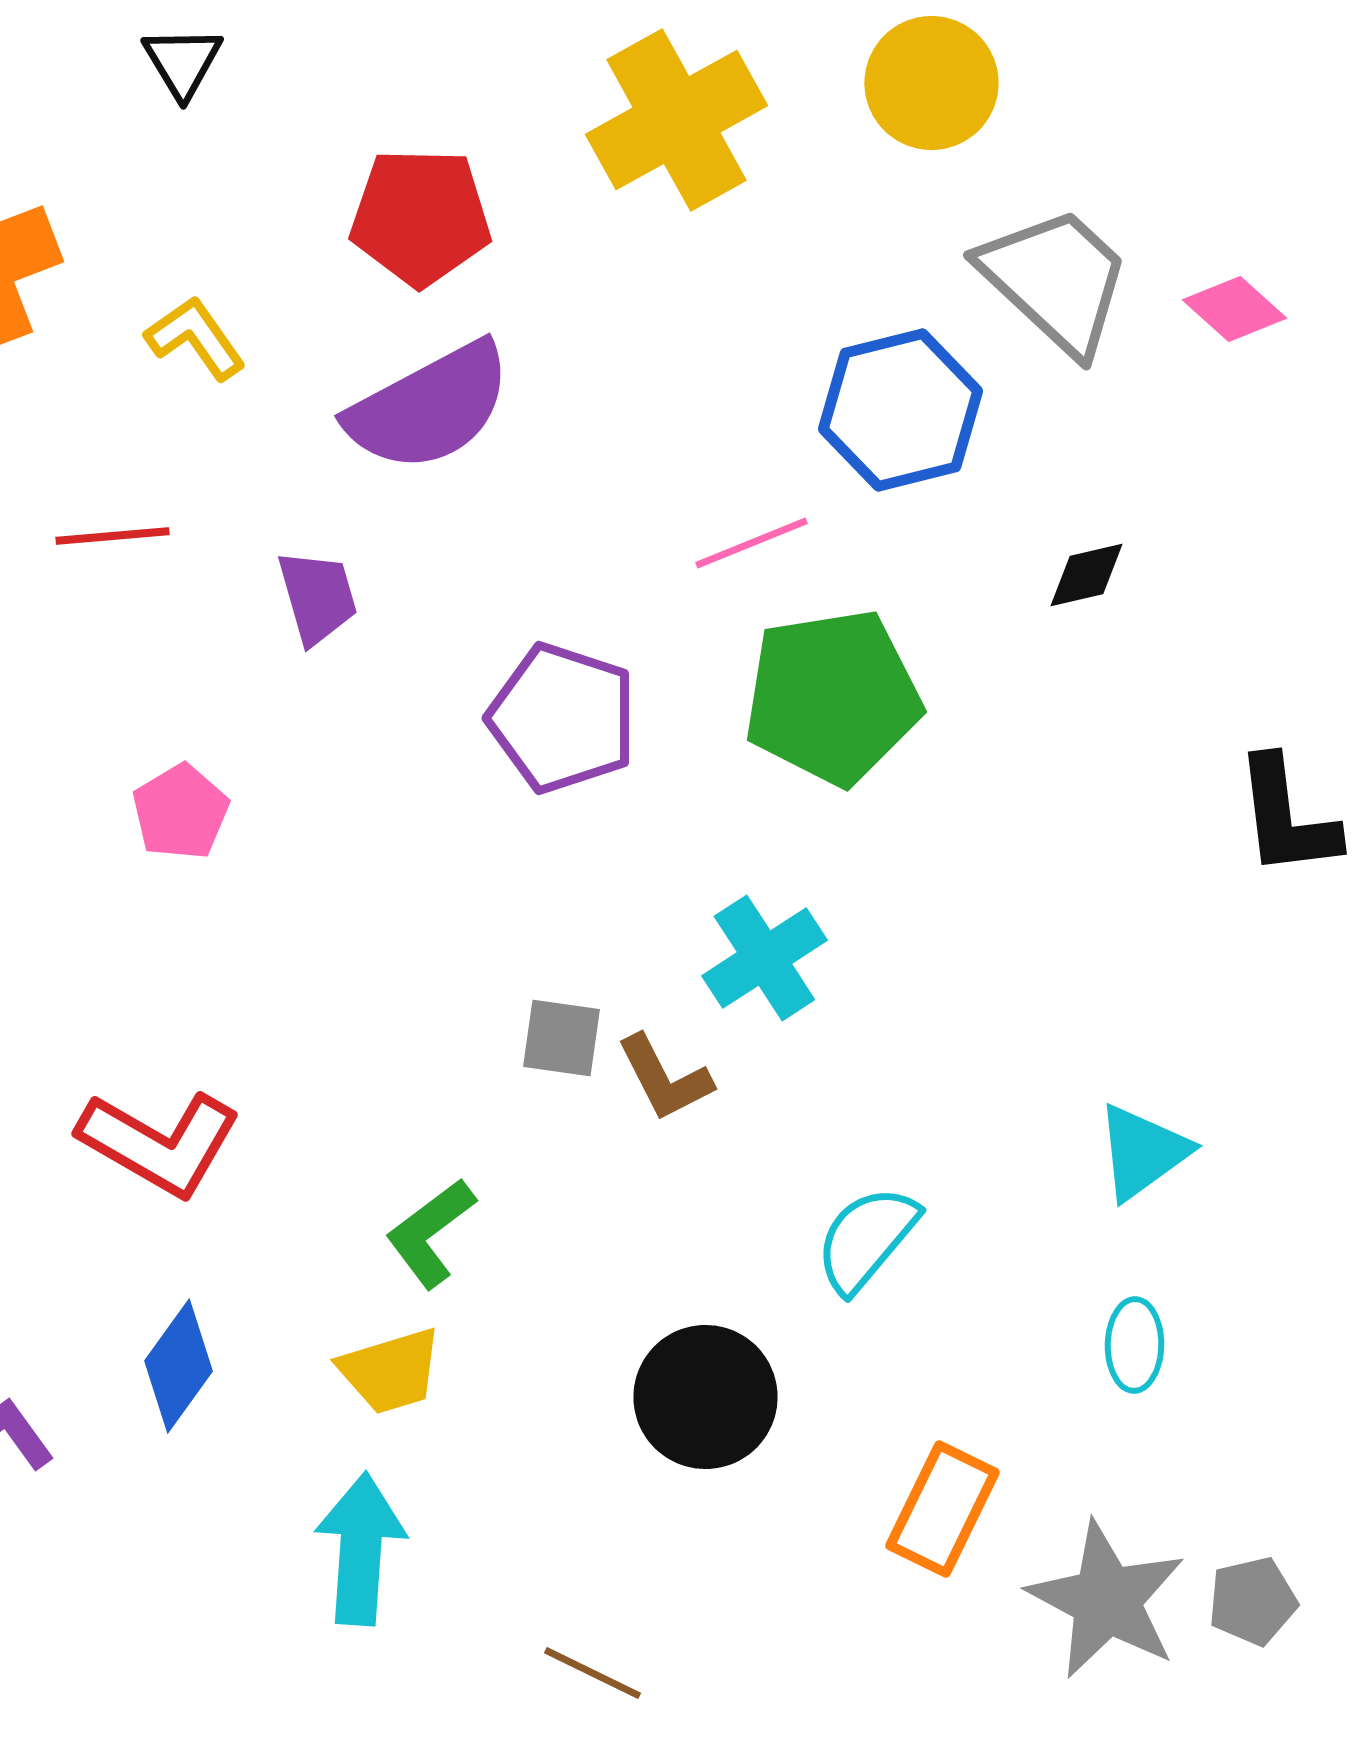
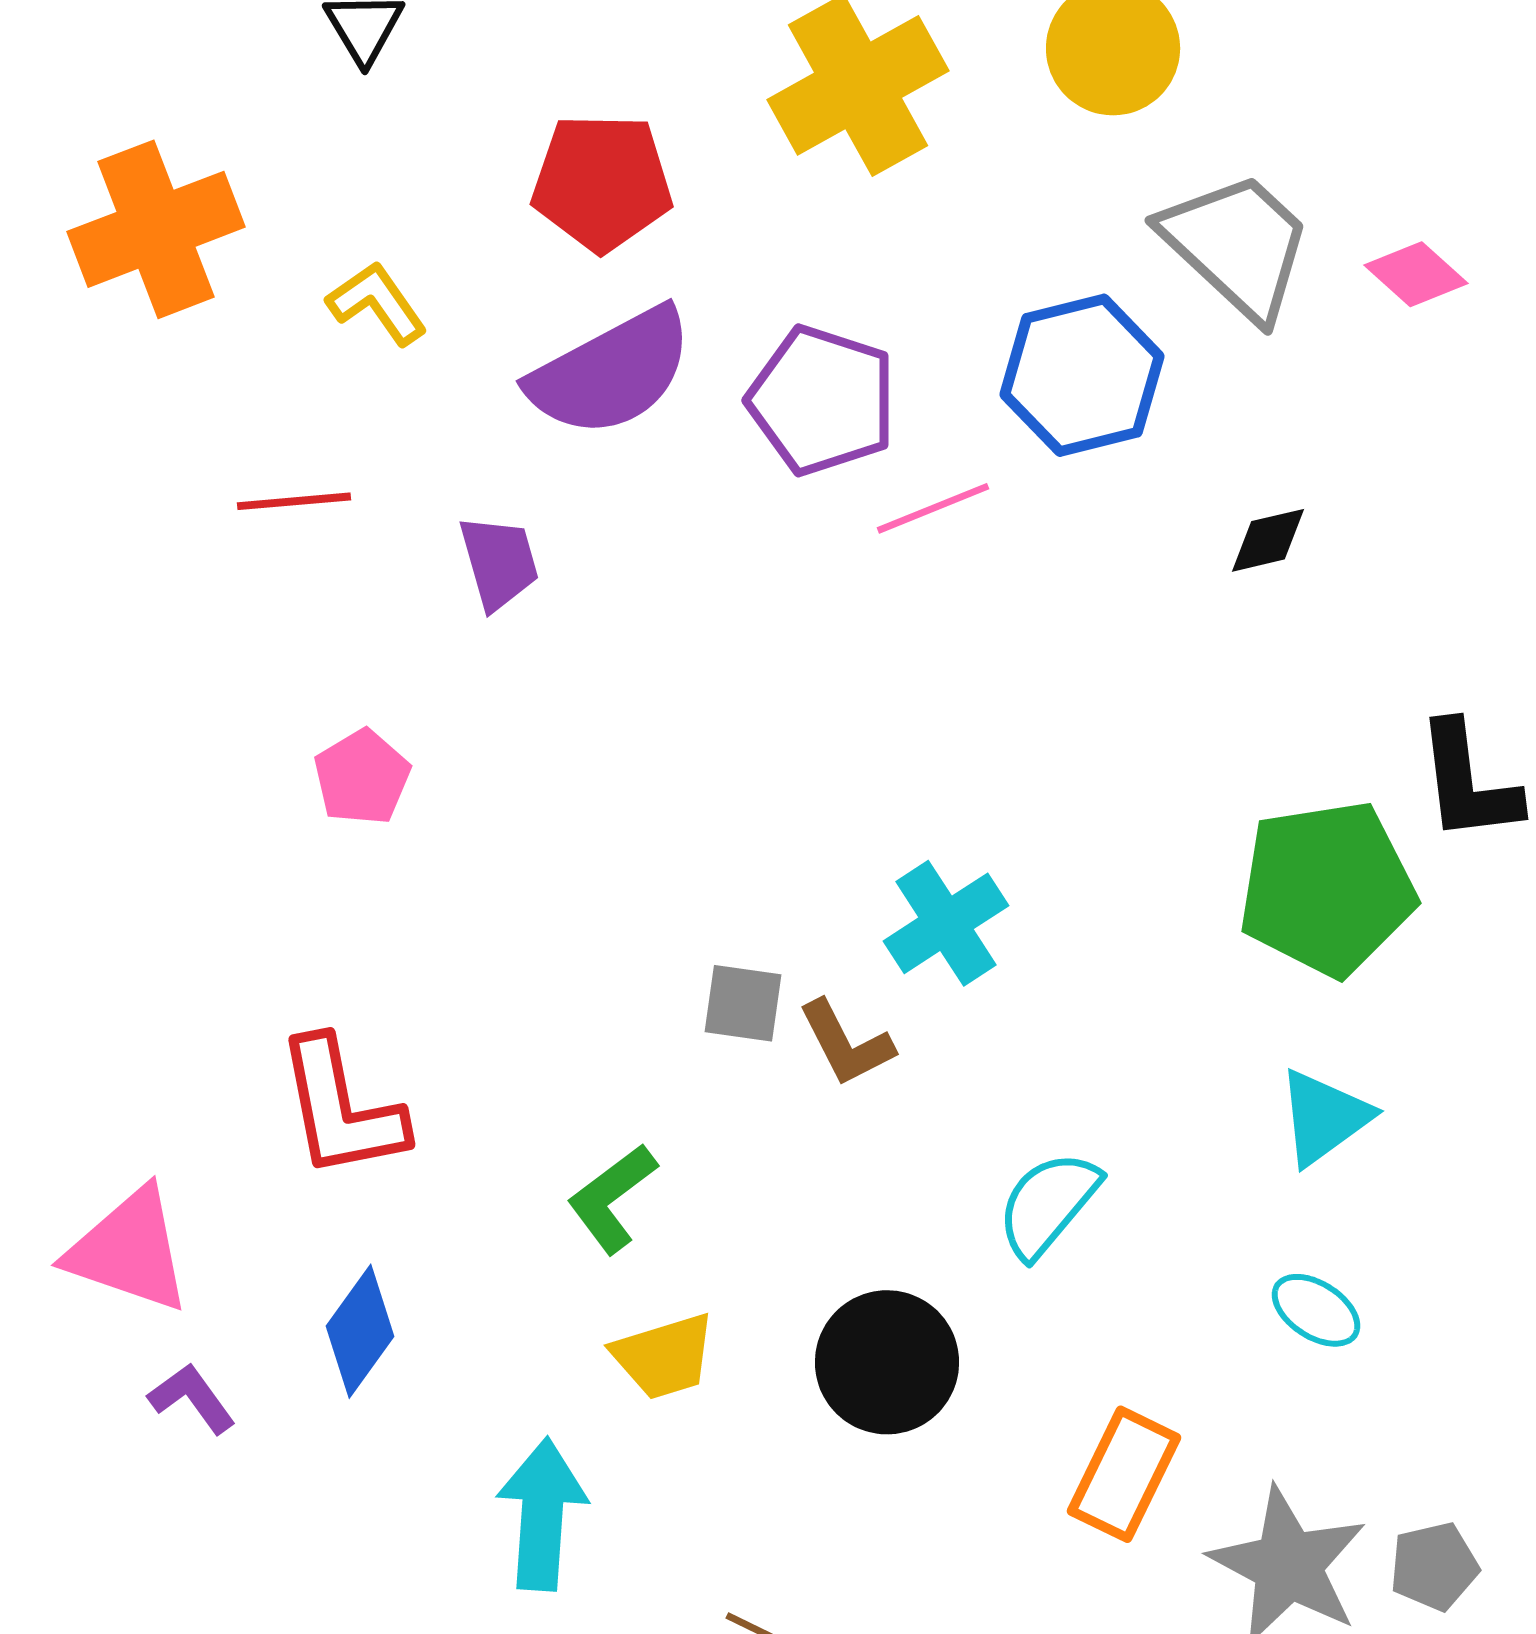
green pentagon: (832, 697) -> (1327, 888), moved
purple pentagon: (562, 718) -> (822, 400), moved
red L-shape: (159, 1143) -> (341, 1108), turned 49
cyan ellipse: (1134, 1345) -> (1316, 1310), turned -58
yellow trapezoid: (390, 1371) -> (664, 1356), moved

